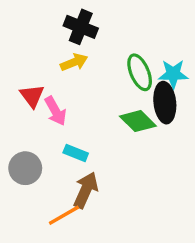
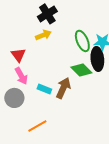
black cross: (81, 27) -> (47, 14), turned 36
pink arrow: (56, 111) -> (21, 76), moved
brown arrow: (86, 190) -> (63, 88), moved

